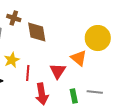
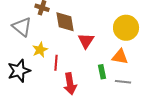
orange triangle: (79, 58) -> (120, 57), moved, turned -30
red triangle: (58, 71) -> (86, 41), moved
green rectangle: (74, 96) -> (102, 72), moved

